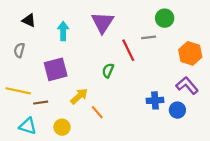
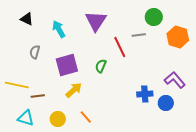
cyan arrow: (63, 31) -> (59, 29), turned -30
gray semicircle: (19, 50) -> (35, 52), moved
orange hexagon: (190, 53) -> (178, 37), moved
purple square: (56, 69) -> (67, 65), moved
orange line: (97, 112) -> (86, 117), moved

